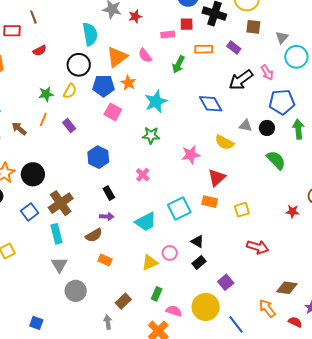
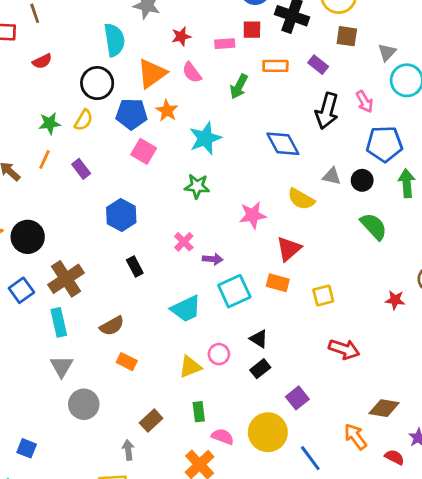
red star: (135, 16) -> (181, 36), moved
black arrow: (241, 80) -> (327, 111), turned -40
purple arrow: (107, 216) -> (213, 259), moved
green rectangle: (157, 294) -> (199, 412), turned -32

